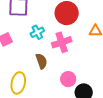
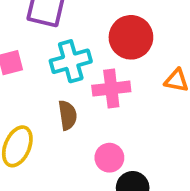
cyan cross: (37, 32) -> (71, 61), size x1.5

